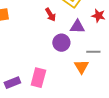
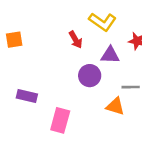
orange triangle: (81, 67) -> (115, 106), turned -42
purple rectangle: (12, 83) -> (27, 96), moved, turned 35

